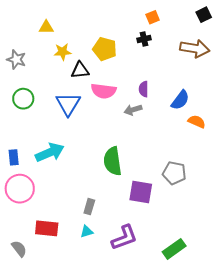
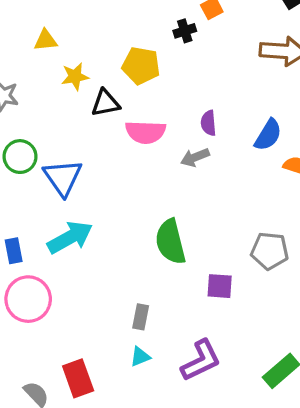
black cross: (144, 39) -> (185, 31), moved
blue triangle: (68, 104) -> (63, 177), moved
purple square: (141, 192) -> (220, 286), size x0.7
red rectangle: (47, 228) -> (78, 378), moved, turned 70

